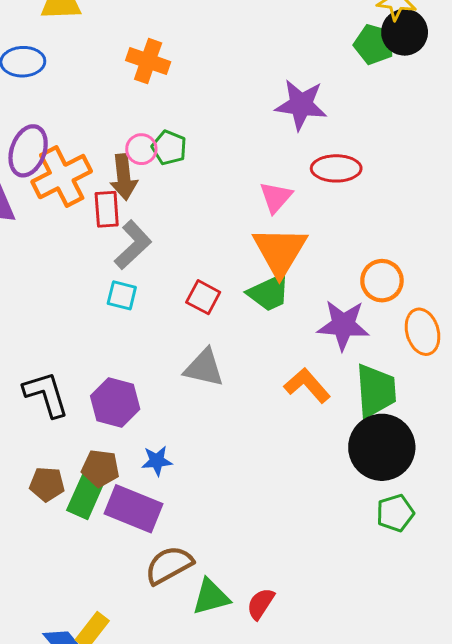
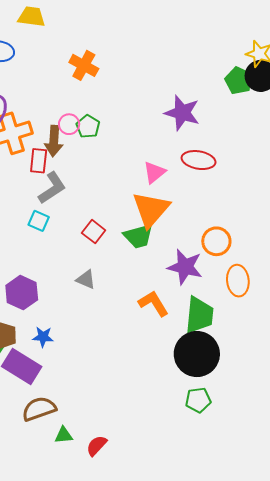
gray triangle: (204, 368) -> (86, 279), size x0.7
green triangle: (211, 597) -> (64, 435), size x0.7

